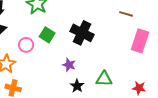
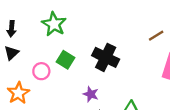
brown line: (126, 14) -> (156, 36), turned -48

